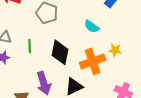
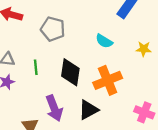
yellow star: (115, 50) -> (144, 49), moved

